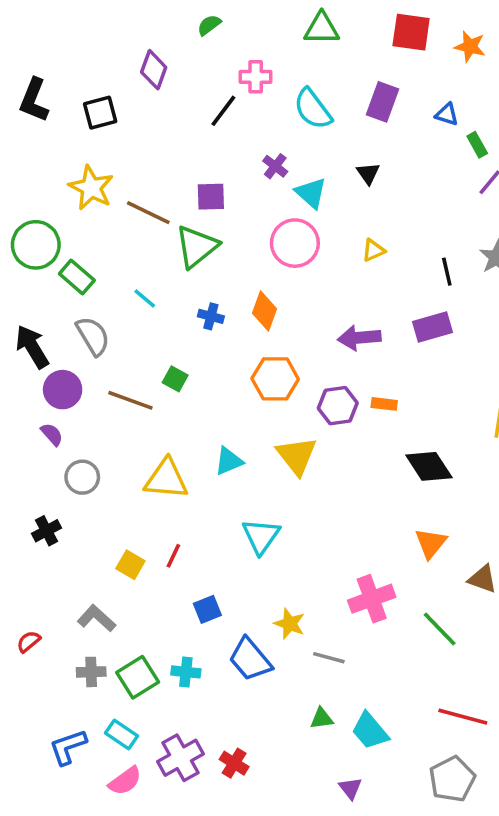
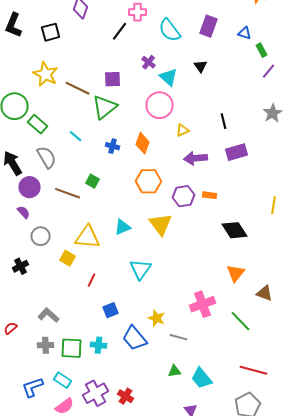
yellow triangle: (374, 250) -> (182, 130), moved
black line: (447, 272) -> (224, 121), moved
yellow square: (130, 565) -> (68, 258), moved
green square: (138, 677) -> (72, 348), turned 35

